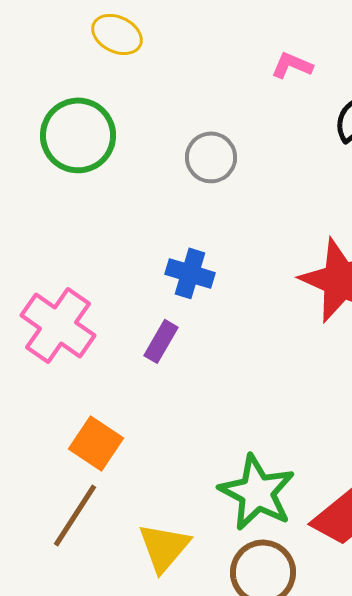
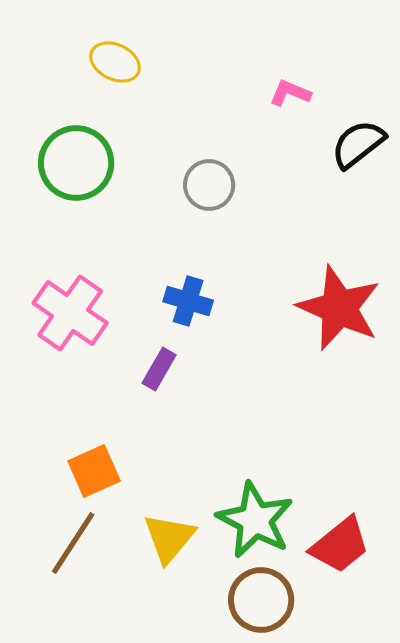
pink cross: (58, 325) -> (70, 313), moved
orange square: (96, 443) -> (94, 471), turned 32
yellow triangle: (164, 547) -> (169, 538), moved

